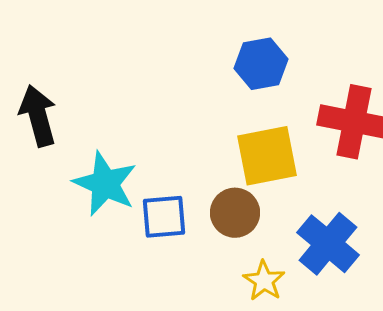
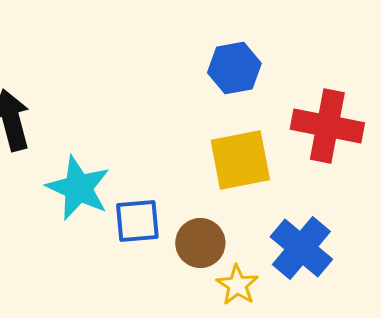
brown circle: (235, 213) -> (200, 243), moved

